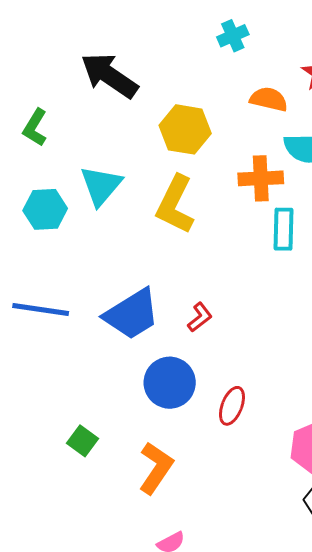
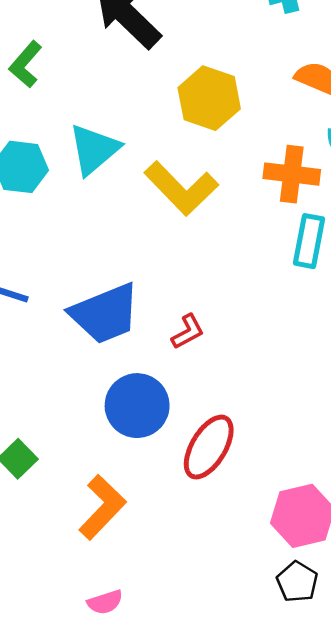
yellow L-shape: (175, 205) -> (181, 188), turned -80
red ellipse: (232, 406) -> (209, 447), size x1.4

